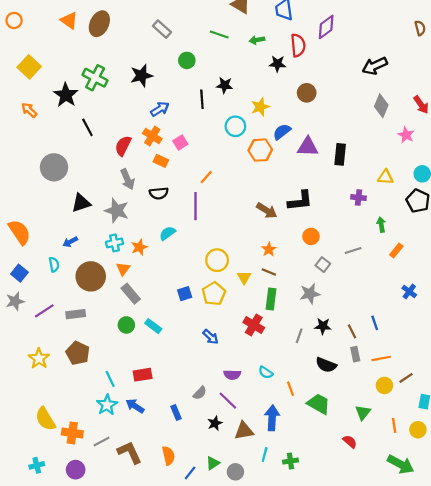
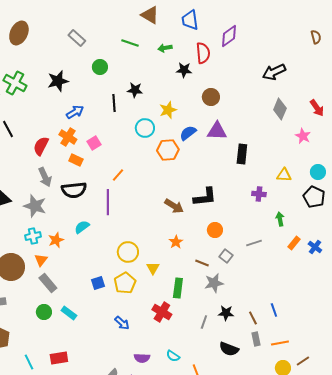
purple triangle: (308, 147) -> (217, 131), moved
black semicircle: (159, 193) -> (74, 190), size x1.4
brown line: (269, 272) -> (202, 263), moved
blue cross: (409, 292) -> (315, 247), moved

